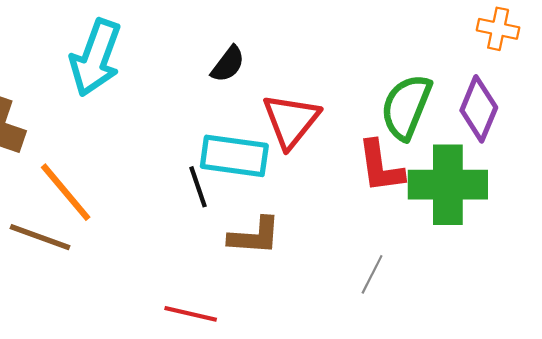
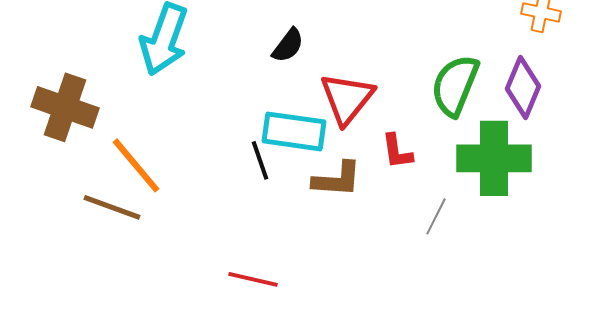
red L-shape: (381, 167) -> (397, 151), moved, size x0.7
brown L-shape: (255, 236) -> (337, 179), moved
gray line: (372, 274) -> (436, 216), moved

